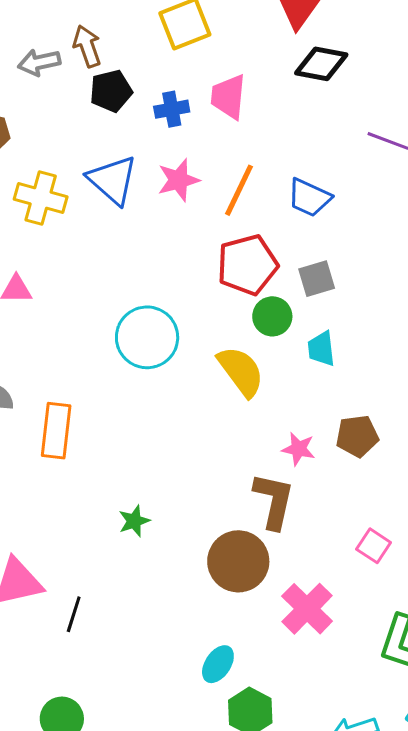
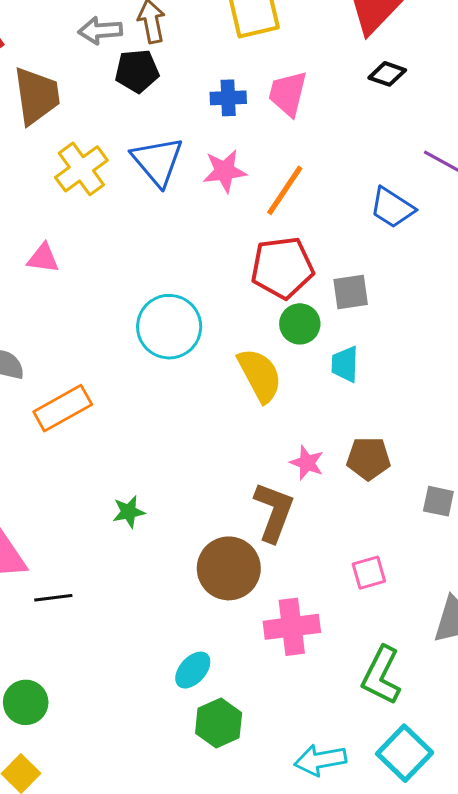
black diamond: (321, 64) -> (387, 74), size x0.7
black pentagon: (111, 91) -> (137, 71), moved
yellow cross: (41, 198) -> (81, 169), turned 30
blue trapezoid: (309, 198) -> (392, 208), moved
orange rectangle: (56, 431) -> (63, 408), turned 46
pink square: (374, 546) -> (369, 573), turned 32
pink cross: (307, 609) -> (292, 627), turned 30
black line: (74, 614) -> (53, 598), turned 57

